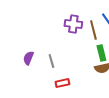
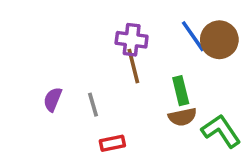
brown line: (93, 30) -> (133, 66), moved

